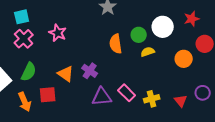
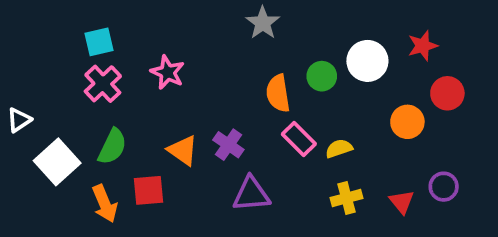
yellow semicircle: (148, 52) -> (339, 149), moved
pink rectangle: (127, 93) -> (299, 139), moved

